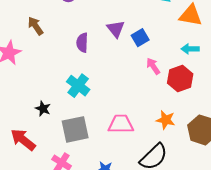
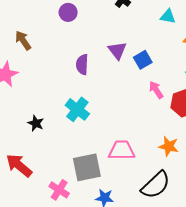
brown arrow: (36, 26) -> (23, 40), moved
black star: (43, 109) -> (36, 123), moved
gray square: (75, 129) -> (87, 167), moved

